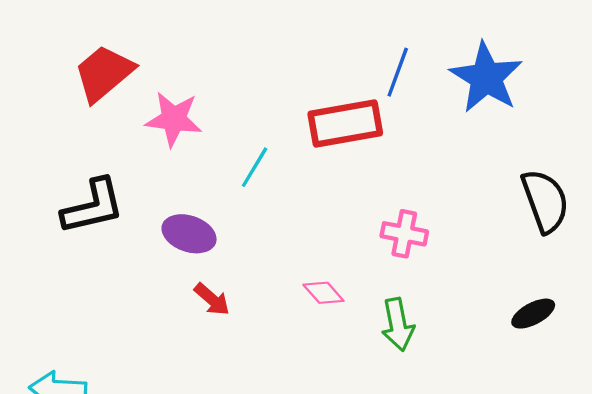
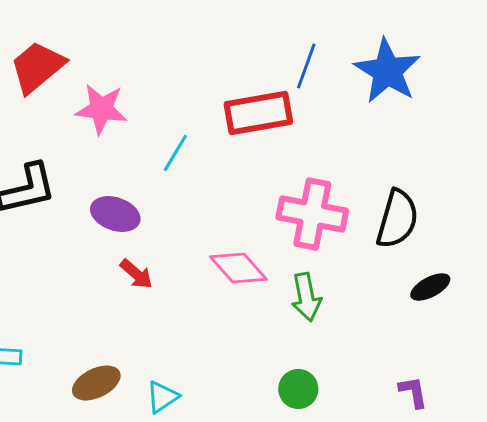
black semicircle: (545, 201) -> (397, 219), moved, turned 36
pink cross: (404, 234) -> (312, 214), size x1.6
pink diamond: (323, 293) -> (238, 268), size x1.5

